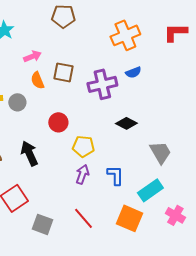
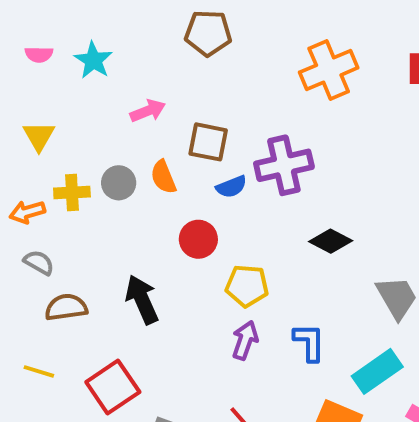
blue semicircle: (133, 72) -> (231, 187), moved
orange semicircle: (37, 80) -> (163, 177), moved
gray circle: (17, 102) -> (119, 183), moved

